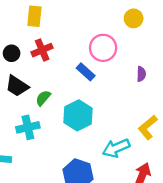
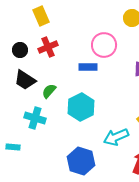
yellow rectangle: (34, 16) -> (41, 16), turned -30
blue rectangle: (86, 72) -> (88, 67), turned -42
cyan cross: (28, 127) -> (35, 118), turned 30

